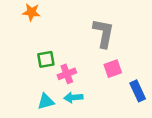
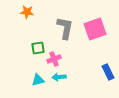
gray L-shape: (104, 33) -> (65, 28), moved
pink square: (113, 69) -> (95, 29), moved, size x1.6

